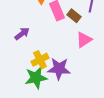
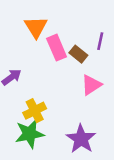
purple star: (59, 69) -> (81, 139), moved, turned 30

